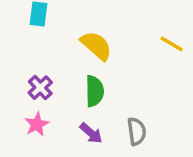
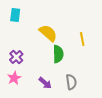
yellow line: (172, 44) -> (82, 39), moved, turned 48
green semicircle: (95, 91) -> (58, 54), moved

